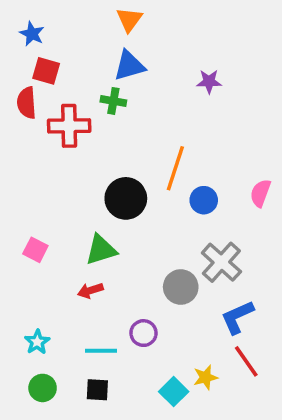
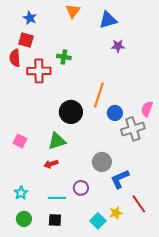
blue star: (32, 34) -> (30, 18), moved
blue triangle: (129, 66) -> (108, 20), moved
gray cross: (221, 262) -> (133, 129), moved, turned 30
blue L-shape: (237, 317) -> (120, 179), moved

